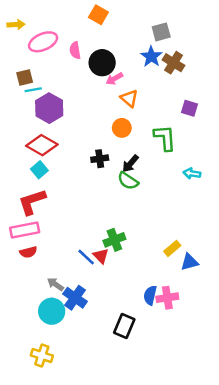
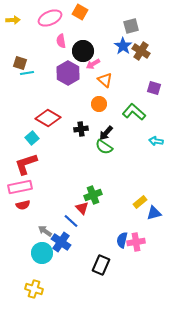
pink ellipse: (43, 42) -> (50, 18), moved
brown square: (25, 77) -> (20, 63), turned 32
purple hexagon: (49, 108) -> (68, 73), moved
green L-shape: (165, 138) -> (134, 112), turned -45
red diamond: (42, 145) -> (48, 118), moved
blue line: (86, 257) -> (71, 221), moved

